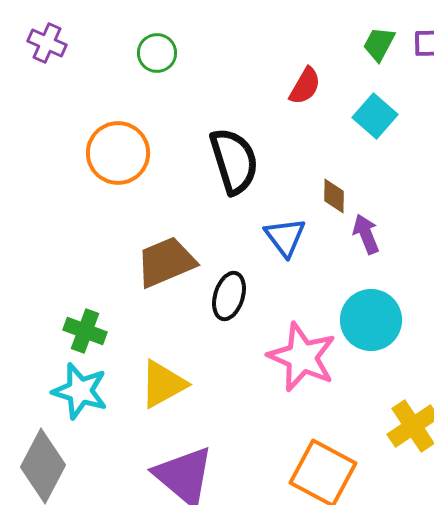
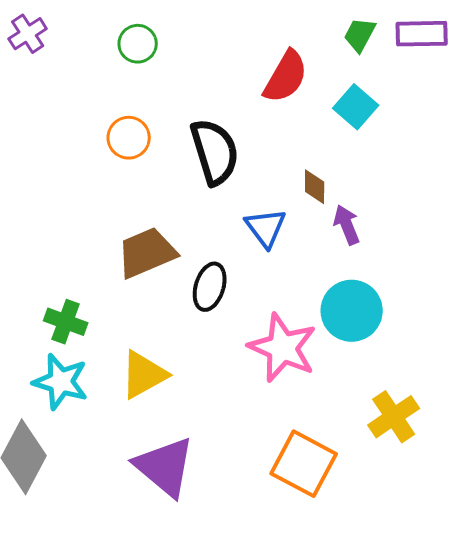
purple cross: (47, 43) -> (28, 34), turned 33
red semicircle: (305, 86) -> (286, 77), size x1.4
orange circle: (118, 153) -> (129, 138), moved, size x0.7

